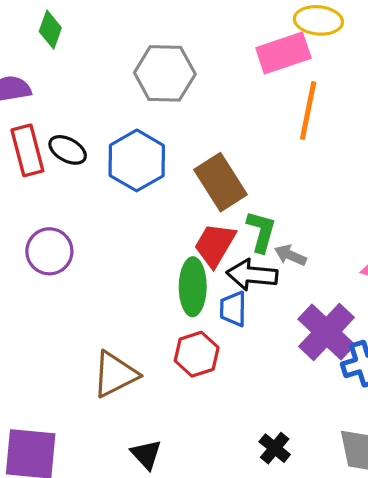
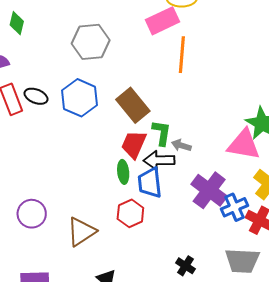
purple circle: (49, 251) -> (32, 214), moved
green ellipse: (193, 287) -> (123, 172), size x0.7
blue trapezoid: (233, 309) -> (150, 183), size x1.4

